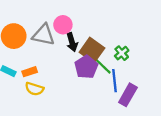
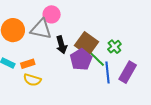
pink circle: (63, 25) -> (52, 14), moved
black arrow: (72, 42) -> (61, 45), moved
purple rectangle: (128, 95) -> (128, 72), moved

